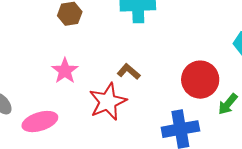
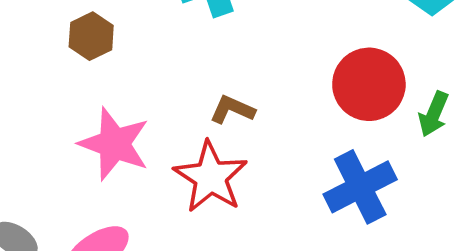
pink star: (65, 71) -> (114, 144), size x1.4

